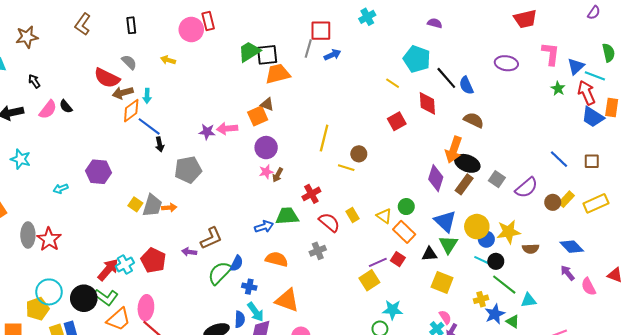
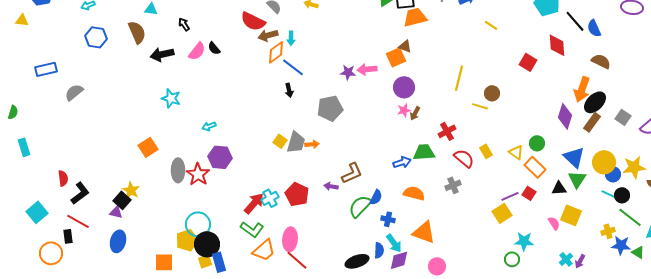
yellow line: (393, 83) -> (491, 25), moved
red square: (397, 121) -> (528, 62), turned -30
black arrow: (160, 144) -> (289, 90), moved
black ellipse: (467, 163) -> (595, 102), turned -65
purple hexagon: (99, 172) -> (220, 157), moved
black circle: (84, 298) -> (207, 244), moved
blue star: (495, 314) -> (621, 245), turned 30
pink semicircle: (445, 317) -> (554, 223), moved

